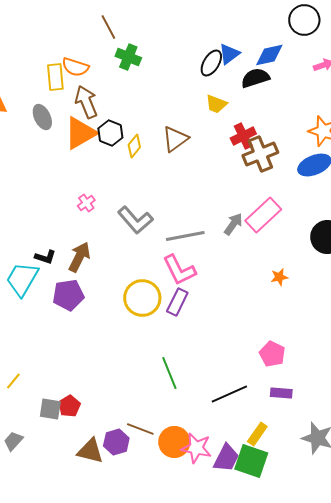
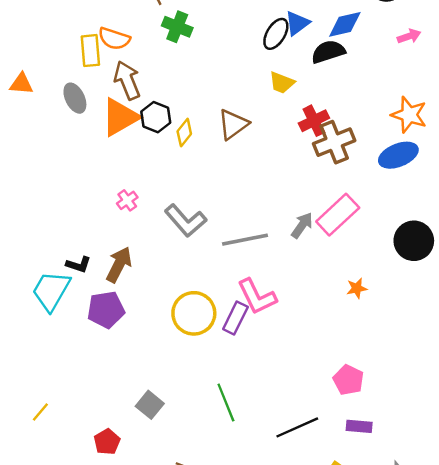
pink L-shape: (179, 270) -> (257, 297), moved
gray square: (50, 409) -> (150, 405), moved, turned 30

